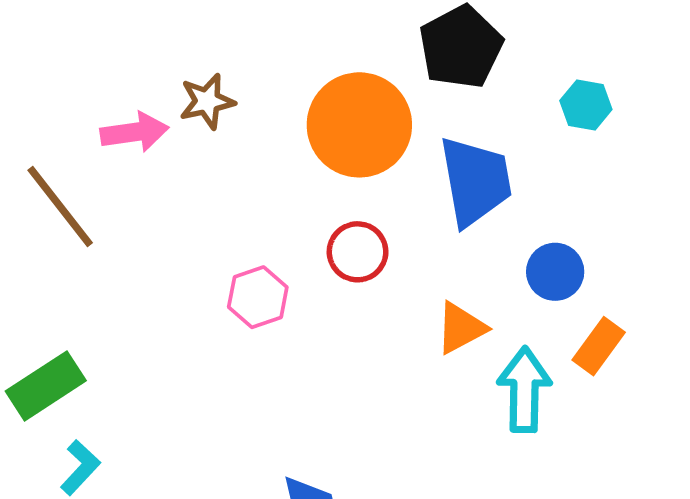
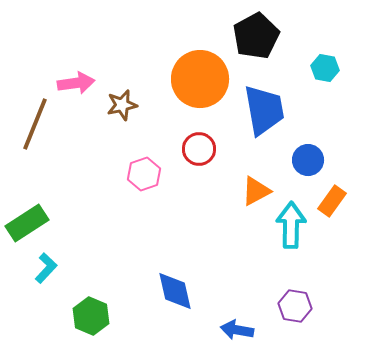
brown star: (207, 101) -> (122, 105), moved
brown line: (60, 207) -> (35, 124), turned 60

